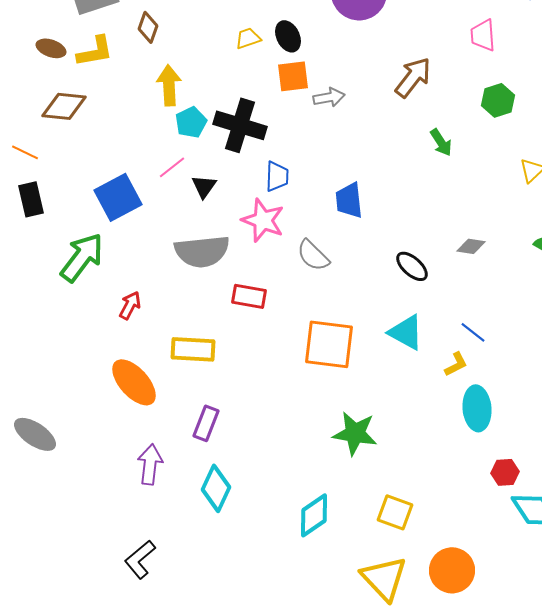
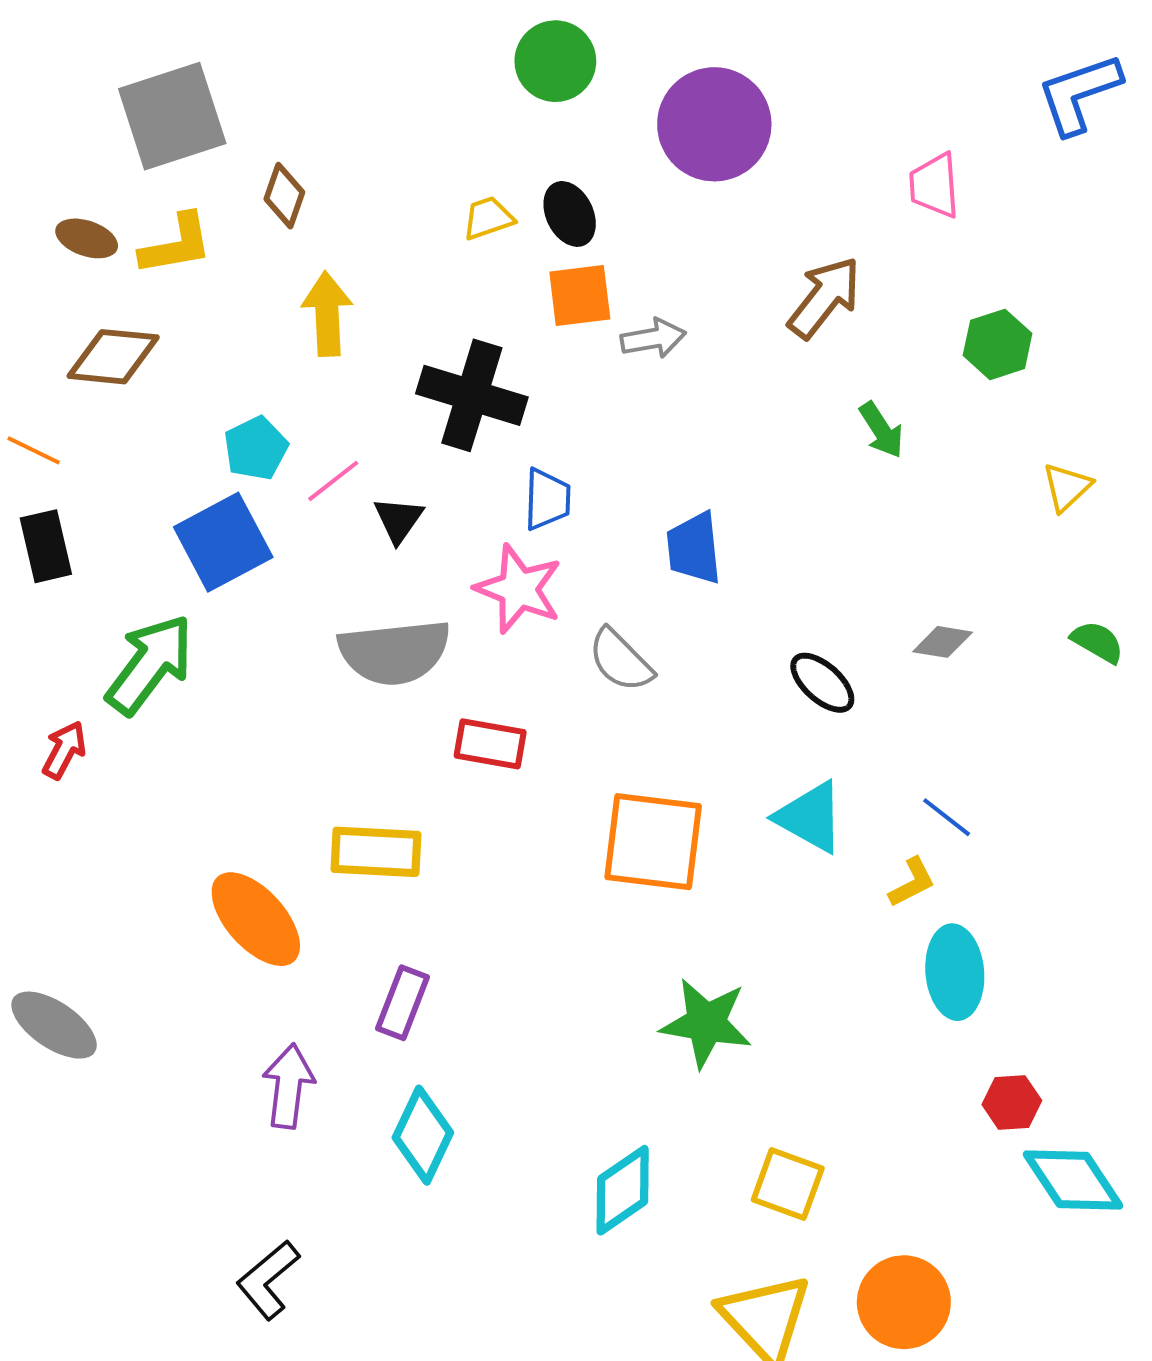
pink trapezoid: (483, 35) -> (934, 185), moved
cyan pentagon: (191, 122) -> (256, 448), moved
red arrow: (130, 305) -> (64, 750), moved

